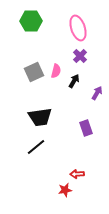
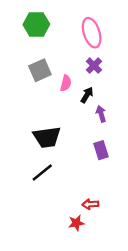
gray square: (34, 72) -> (40, 70), moved
purple arrow: (97, 93) -> (101, 114), moved, turned -48

